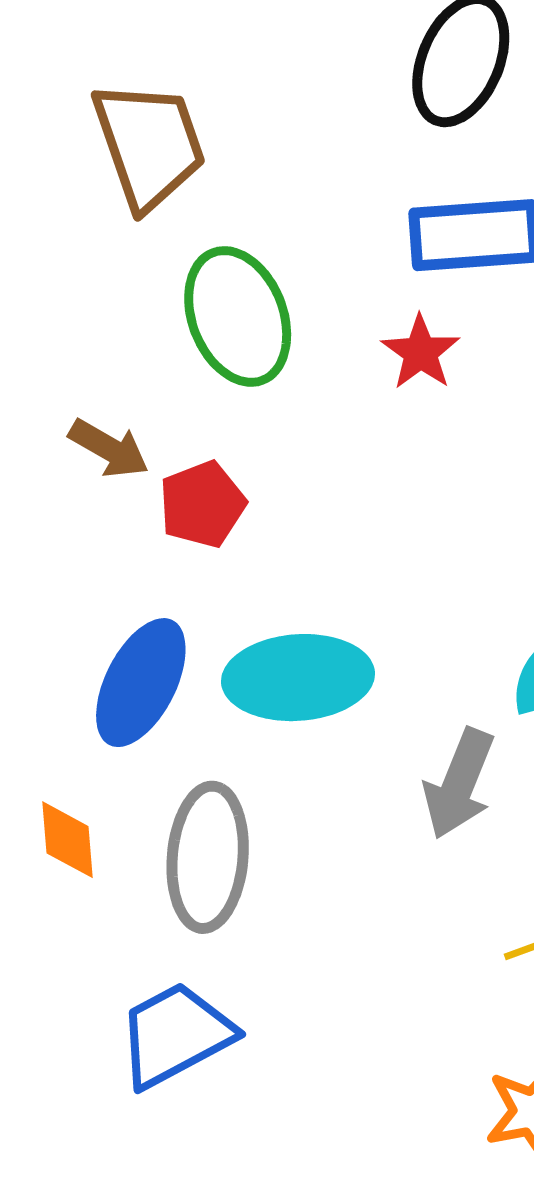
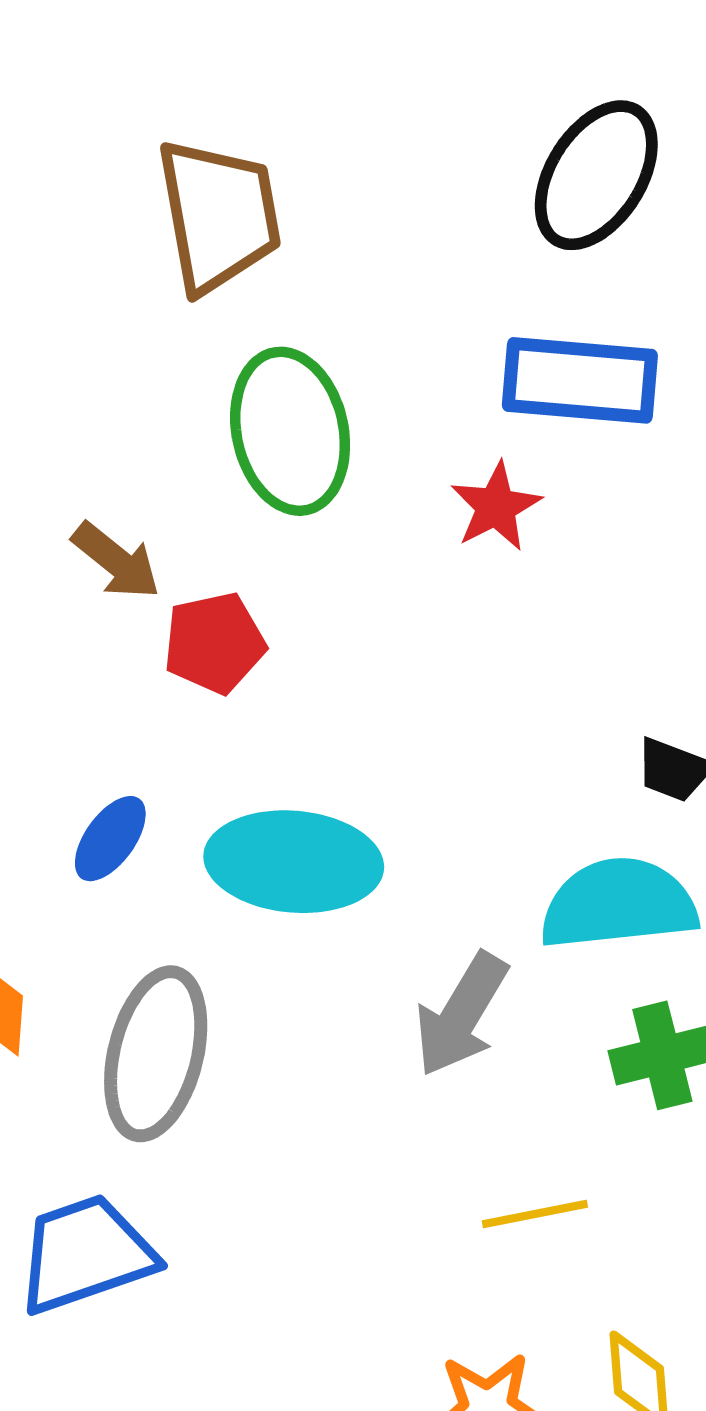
blue ellipse: (141, 683) -> (110, 839), size x0.6

